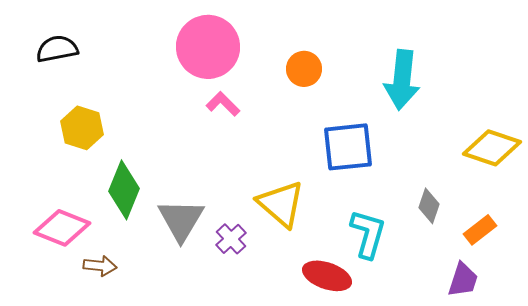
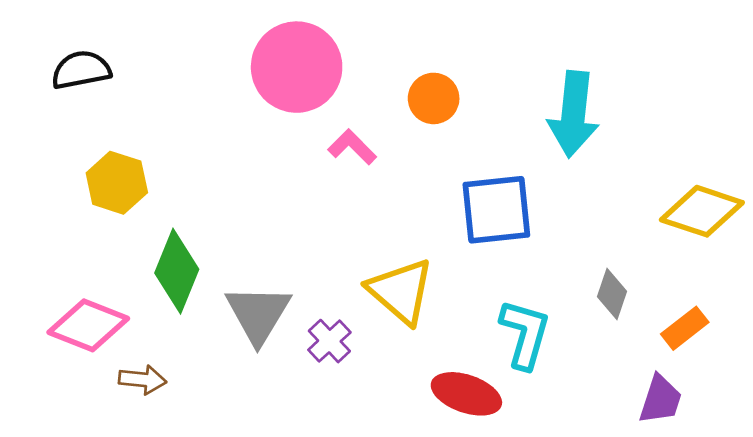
pink L-shape: (223, 104) -> (352, 147), moved

